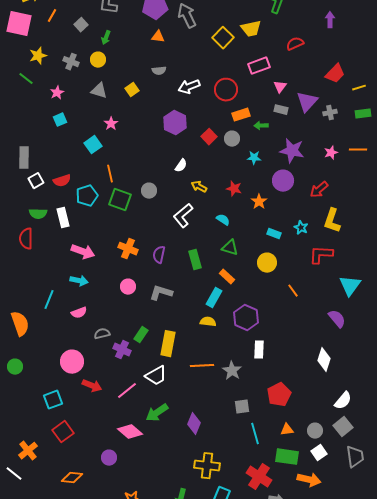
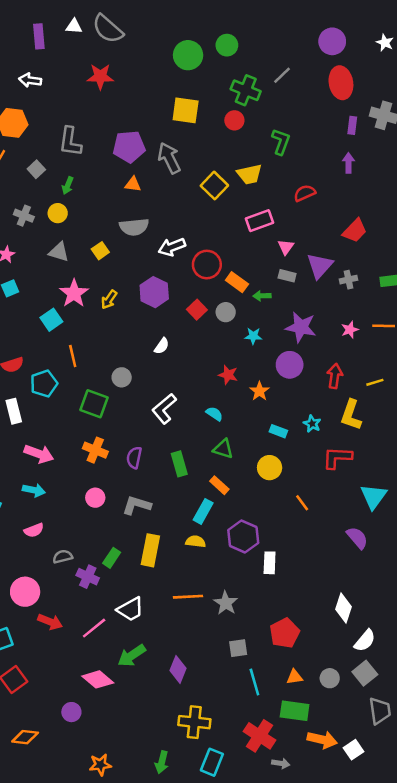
gray semicircle: (159, 71) -> (134, 227), size x1.6
yellow line: (359, 88) -> (375, 382), moved
red circle: (226, 90) -> (207, 265), moved
orange rectangle: (241, 115) -> (237, 282), turned 54
pink star: (111, 124) -> (74, 293), size x1.6
yellow arrow: (199, 187) -> (109, 300), moved, turned -84
red arrow: (319, 190) -> (335, 376), turned 138
green square: (120, 200) -> (94, 404), moved
yellow rectangle: (168, 344) -> (150, 550), moved
white rectangle: (259, 350) -> (270, 563), moved
white diamond: (324, 360) -> (343, 608), moved
white square: (319, 453) -> (354, 750), moved

